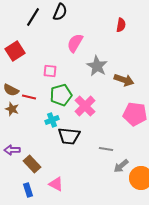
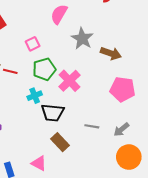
pink square: (50, 71) -> (33, 44), turned -32
brown rectangle: (32, 164) -> (60, 142), moved
gray arrow: (121, 166) -> (121, 130), moved

